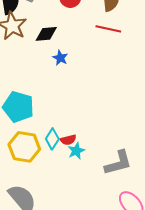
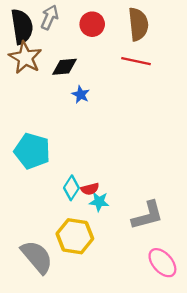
yellow hexagon: (24, 147) -> (75, 236), moved
cyan star: (76, 151) -> (99, 202), turned 30

